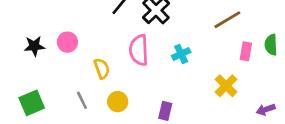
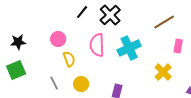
pink circle: (67, 42) -> (58, 39), moved
cyan cross: (181, 54) -> (129, 48), size x1.6
green square: (32, 103) -> (16, 70), moved

